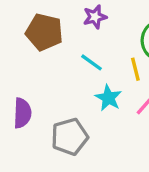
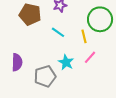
cyan star: (108, 98) -> (66, 62), moved

